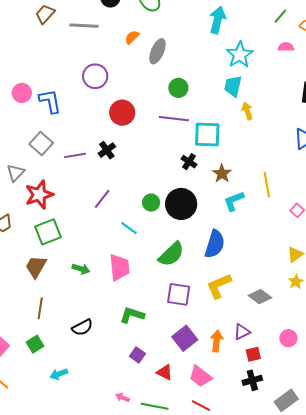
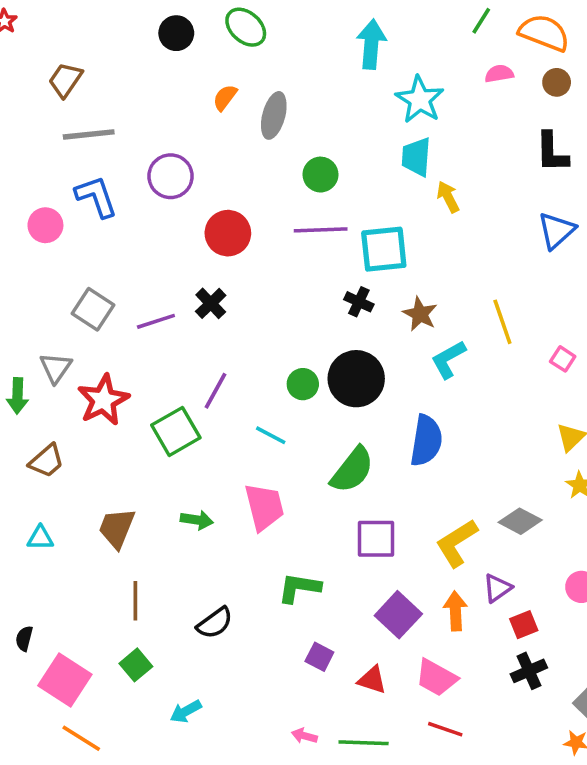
gray line: (84, 26) -> (89, 134), moved
blue L-shape: (50, 101) -> (96, 197), moved
green square: (48, 232) -> (176, 431), moved
yellow L-shape: (219, 286) -> (457, 543), moved

